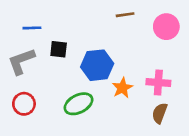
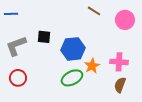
brown line: (125, 15) -> (94, 11), turned 40
blue line: (32, 28) -> (11, 14), moved
green ellipse: (79, 104) -> (72, 78), moved

